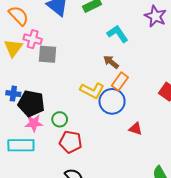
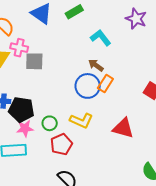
yellow L-shape: (92, 90) -> (81, 121), moved
blue circle: (112, 101) -> (88, 86), moved
red triangle: (136, 129) -> (123, 128), size x1.6
red pentagon: (71, 142) -> (61, 144), turned -30

